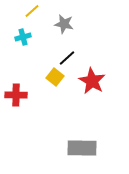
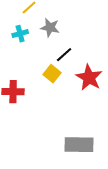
gray star: (64, 24) -> (50, 28), moved

